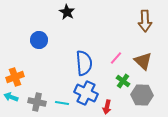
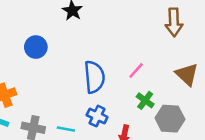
brown triangle: (143, 61) -> (187, 74), moved
blue cross: (86, 93) -> (97, 116), size x0.7

